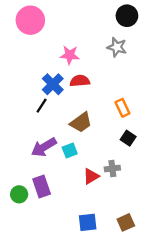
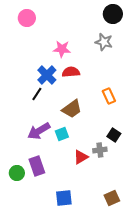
pink circle: (30, 20) -> (27, 18), size x0.7
black square: (128, 138) -> (114, 135), moved
blue square: (88, 222) -> (64, 198), moved

